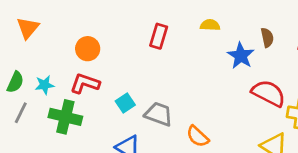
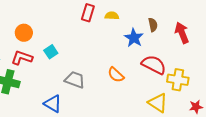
red rectangle: (159, 36) -> (88, 13), moved
cyan square: (125, 103) -> (51, 52), moved
orange semicircle: (198, 136) -> (116, 75), moved

